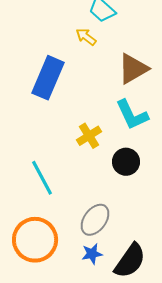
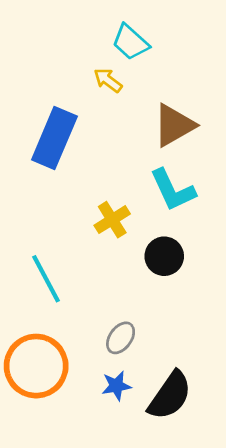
gray ellipse: (95, 220) -> (121, 338), size x0.7

